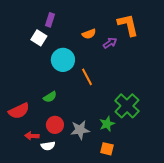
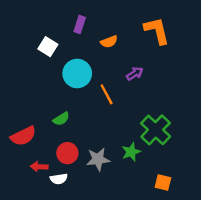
purple rectangle: (50, 20) -> (80, 24), moved
purple arrow: (110, 43) -> (135, 74), moved
orange square: (107, 149) -> (163, 183), moved

